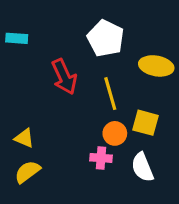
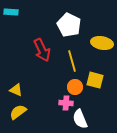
cyan rectangle: (17, 38) -> (11, 12), moved
white semicircle: (142, 167) -> (80, 119), moved

